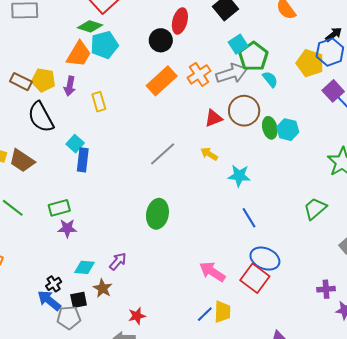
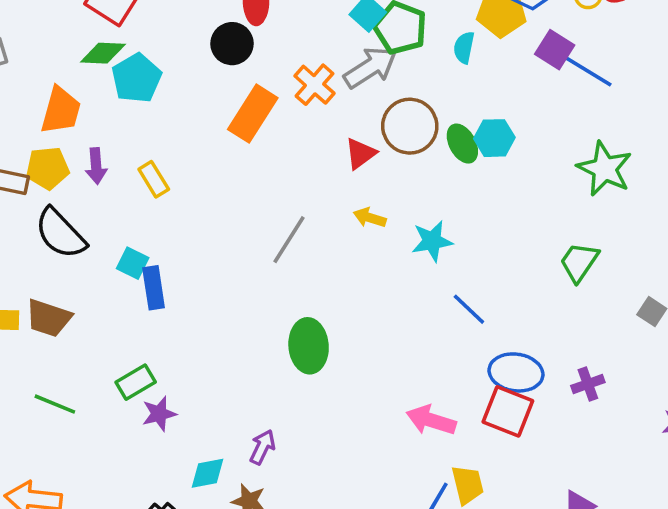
orange trapezoid: (79, 54) -> (61, 110), moved
cyan semicircle: (270, 79) -> (464, 48), moved, turned -114
purple cross: (326, 289) -> (588, 384), moved

